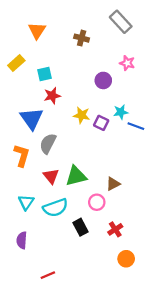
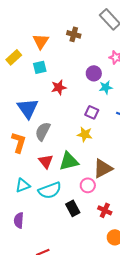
orange triangle: (37, 30) -> (41, 41), moved
red star: (52, 96) -> (59, 87), moved
cyan star: (121, 112) -> (106, 87), moved
yellow star: (82, 115) -> (85, 134), moved
brown triangle: (113, 184) -> (103, 168), size x1.5
cyan triangle: (26, 202) -> (23, 185), turned 35
red cross: (115, 229) -> (105, 210), turned -32

